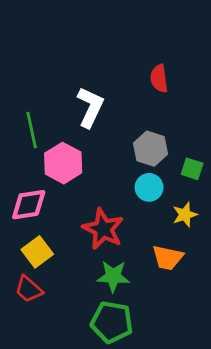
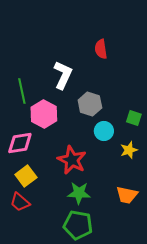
red semicircle: (159, 78) -> (101, 49), moved
gray hexagon: (150, 149) -> (90, 104), moved
orange trapezoid: (168, 258) -> (127, 195), moved

